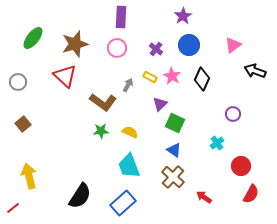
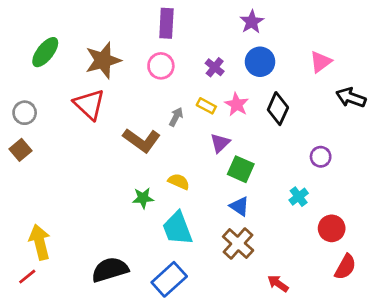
brown square: (23, 124) -> (20, 150), moved
green star: (101, 131) -> (143, 198), moved
black semicircle: (80, 196) -> (110, 270), turned -140
red arrow: (204, 197) -> (278, 283), moved
red line: (13, 208) -> (27, 277), moved

